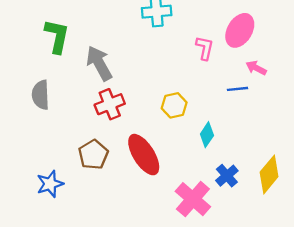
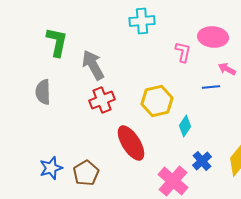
pink ellipse: (240, 30) -> (213, 37), turned 64
yellow hexagon: (174, 105) -> (157, 101), size x1.4
brown pentagon: (93, 155) -> (86, 173), moved

